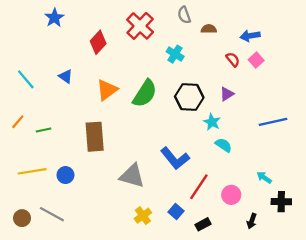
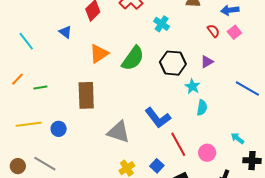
blue triangle: (66, 76) -> (65, 32), moved
blue line: (273, 122) -> (247, 88), turned 40
cyan semicircle: (224, 145) -> (202, 108), turned 63
red line: (199, 187) -> (178, 144), turned -65

